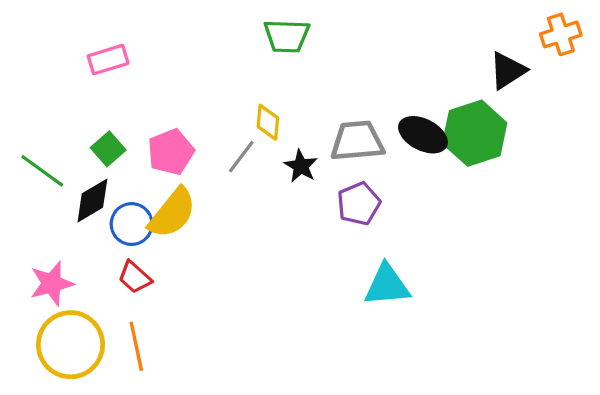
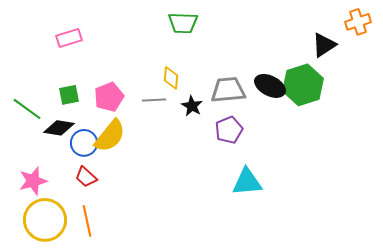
green square: (108, 149) -> (69, 95), turned 30
gray line: (241, 157) -> (154, 100), turned 50
black diamond: (92, 201) -> (59, 128), turned 40

